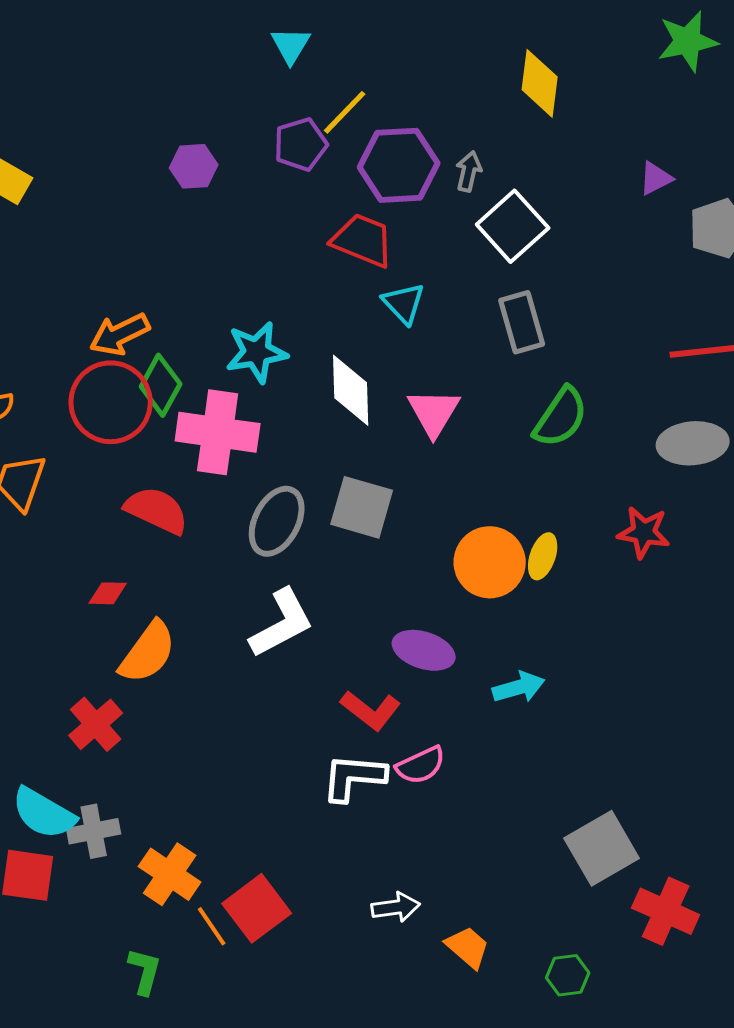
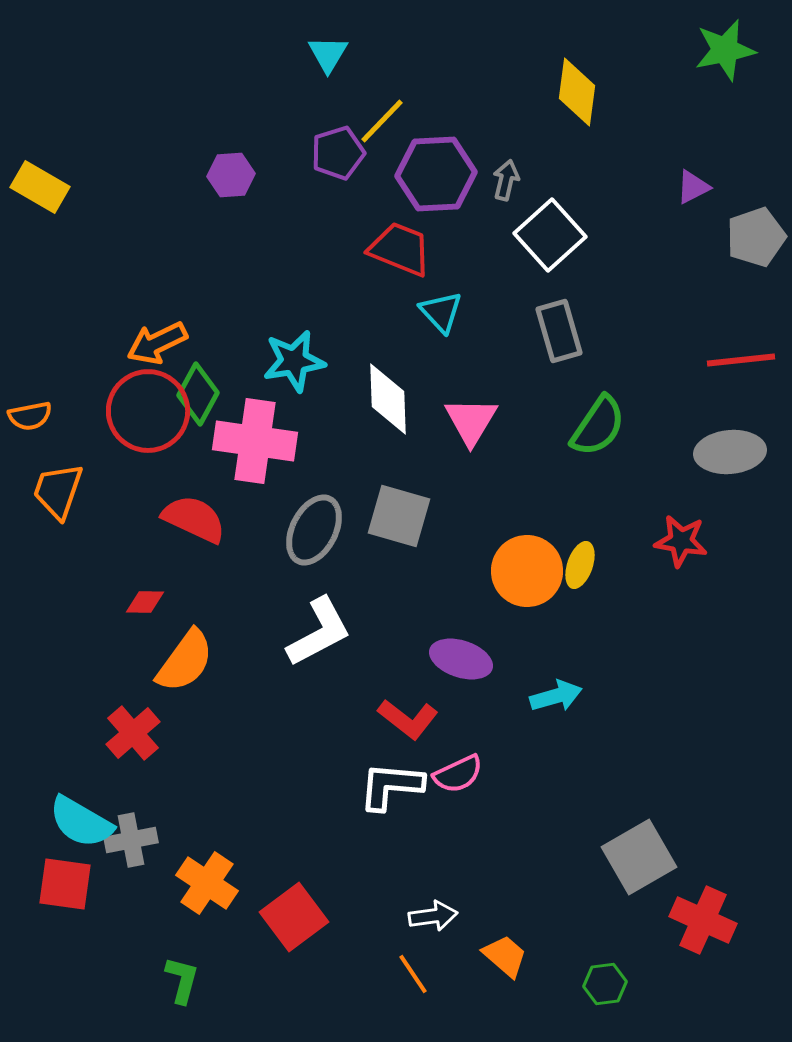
orange line: (212, 926) -> (413, 974), moved

